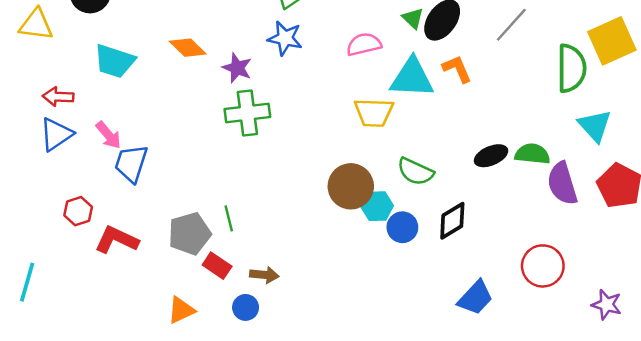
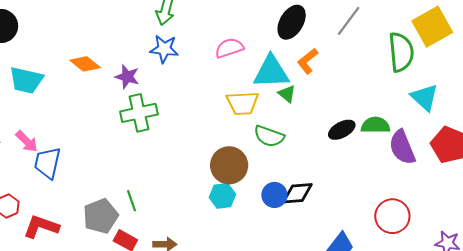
green triangle: (413, 18) -> (287, 94), moved
orange L-shape: (457, 69) -> (308, 61), turned -100
green semicircle: (415, 172) -> (269, 136), moved
cyan hexagon: (377, 206) -> (222, 196), moved
black diamond: (452, 221) -> (297, 193), moved, turned 32

